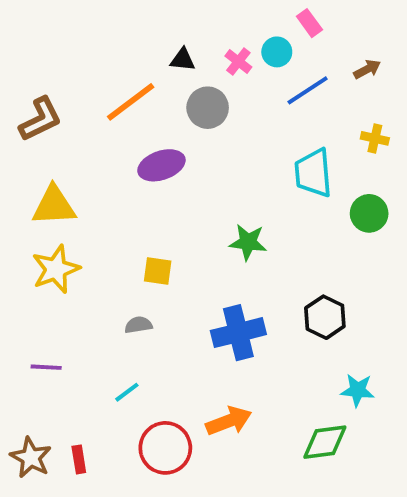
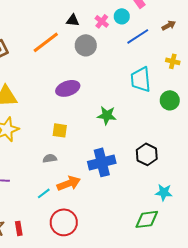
purple ellipse: (161, 165) -> (68, 88), moved
orange arrow: (229, 421) -> (69, 183), moved

